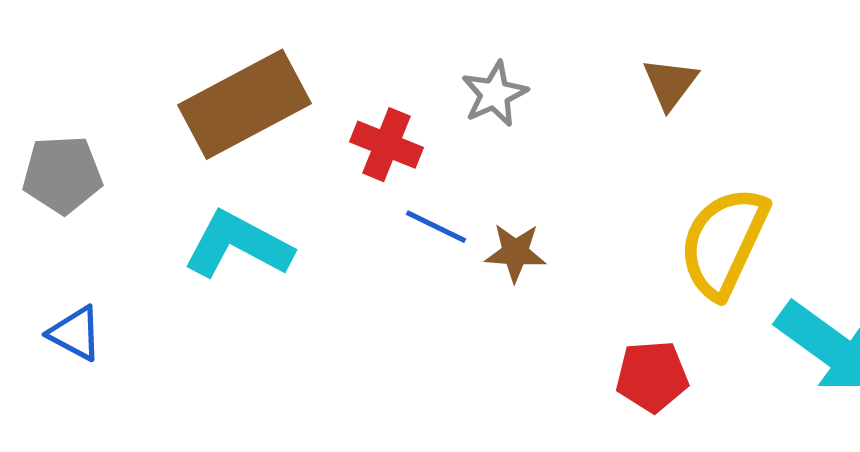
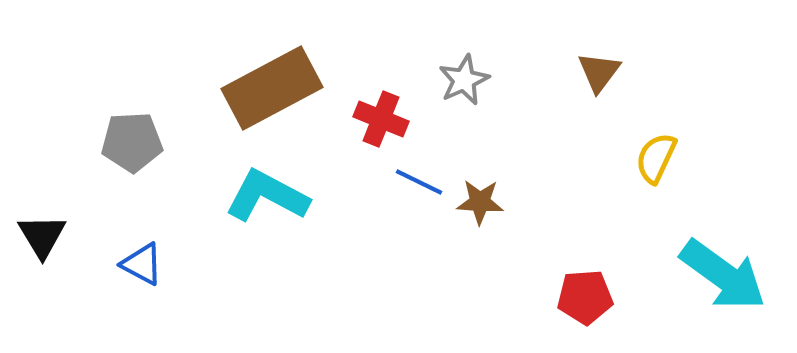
yellow semicircle: (724, 242) -> (656, 158), moved, size x0.6

